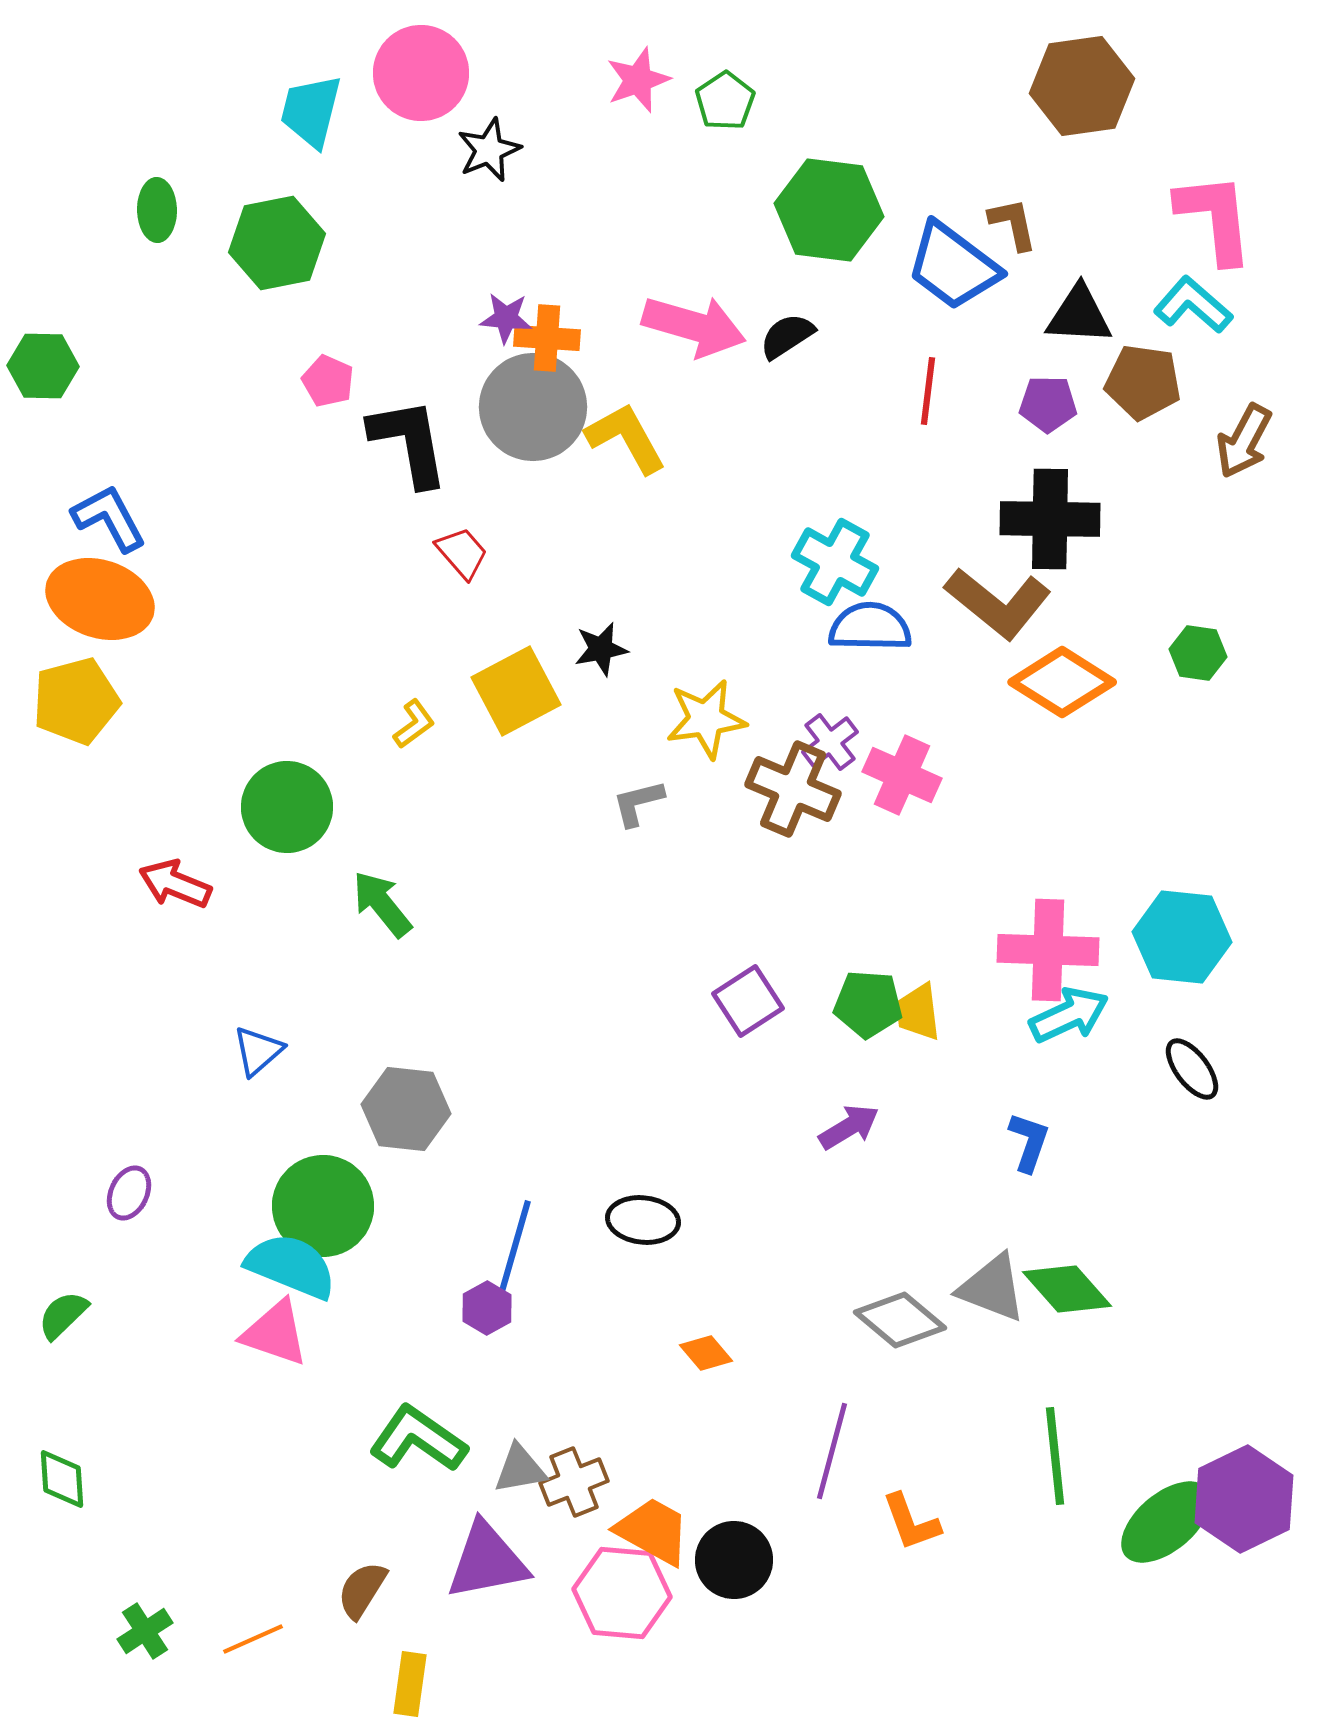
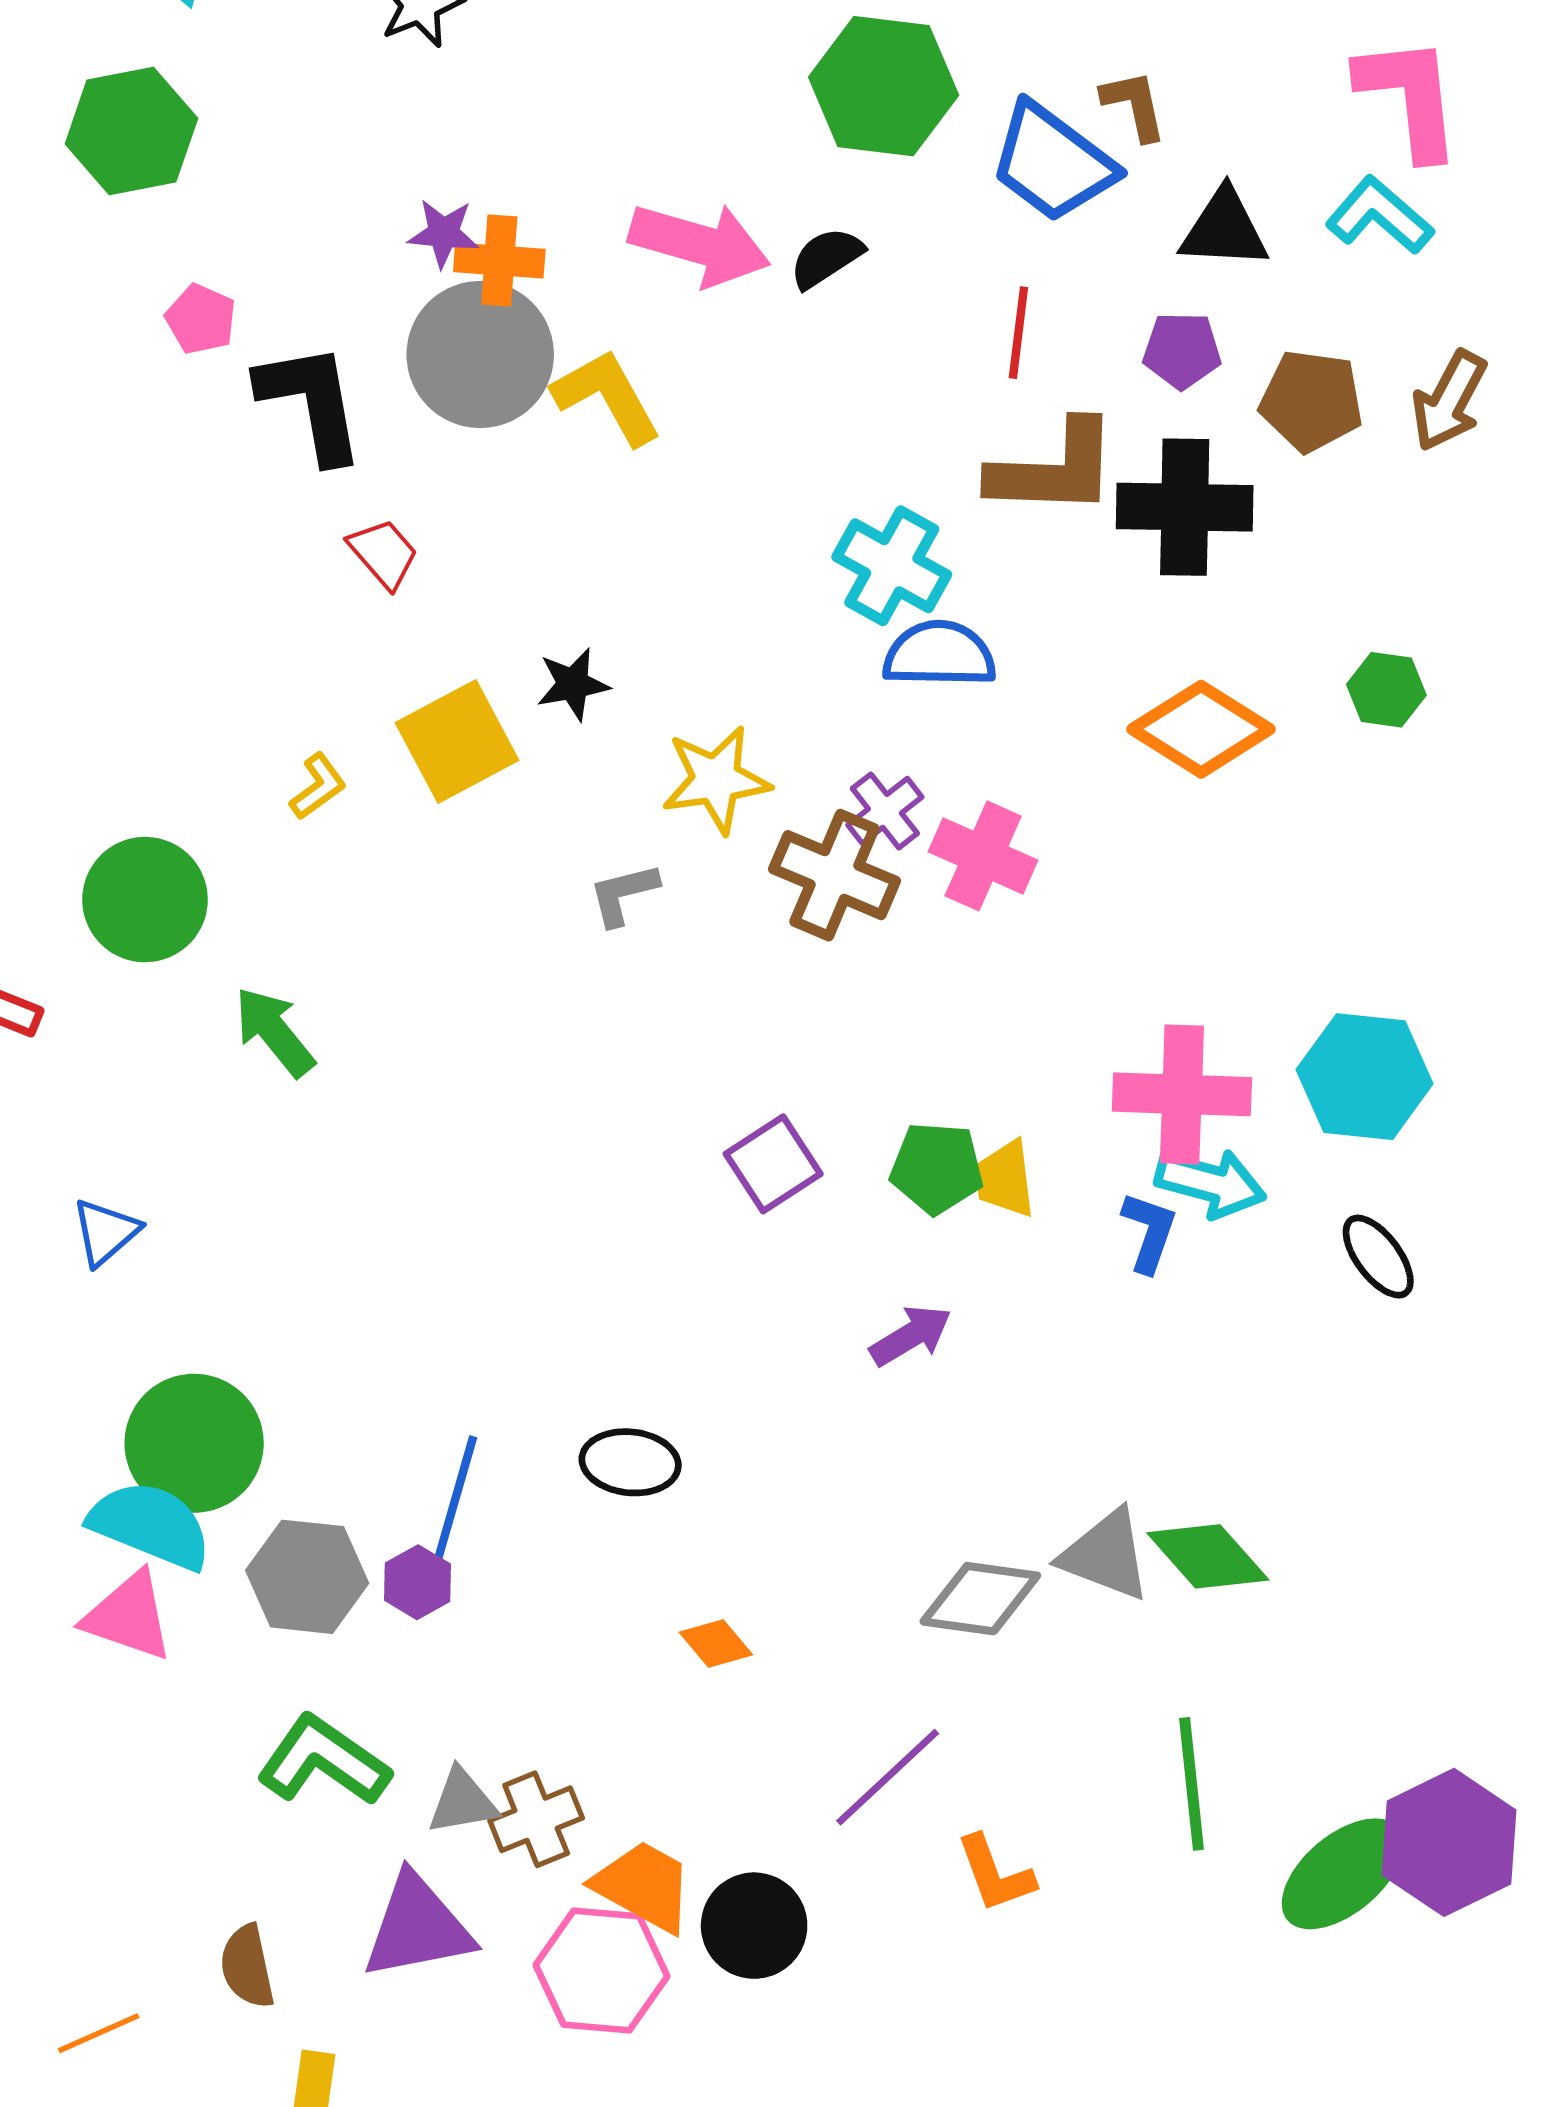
brown pentagon: (1143, 382) -> (1311, 401), moved
brown L-shape: (998, 603) -> (1054, 469), moved, turned -37
cyan arrow: (1069, 1015) -> (1211, 1183), turned 40
gray hexagon: (406, 1109) -> (307, 1577), moved
blue L-shape: (1029, 1142) -> (1149, 1232), moved
gray diamond: (900, 1320) -> (980, 1599), turned -32
purple line: (832, 1451) -> (888, 1777), turned 32
brown semicircle: (362, 1590) -> (247, 1966), turned -44

